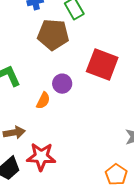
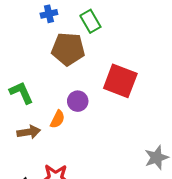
brown arrow: (14, 133) -> (29, 132), moved

